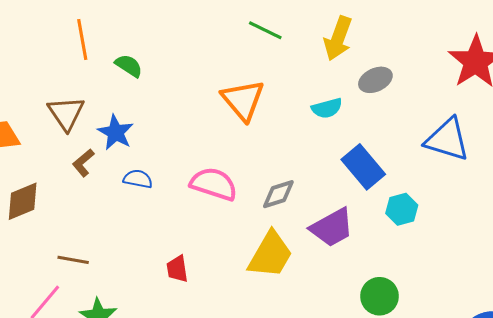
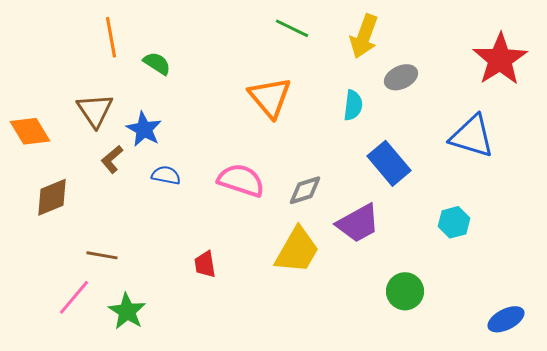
cyan semicircle: (327, 108) -> (353, 105), turned -68
cyan hexagon: (402, 209) -> (454, 222), moved

